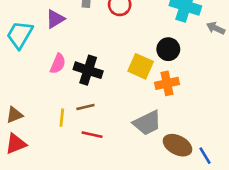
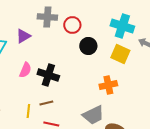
black circle: (168, 49) -> (88, 46), moved
yellow square: (141, 66) -> (120, 54), moved

